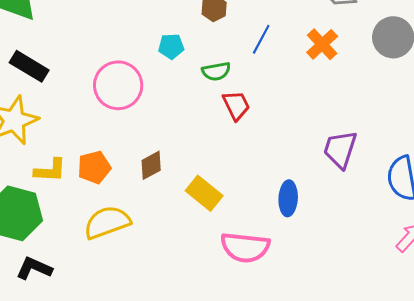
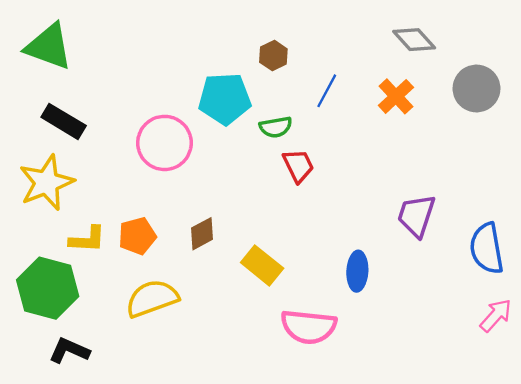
cyan pentagon: (171, 46) -> (225, 99), size x1.8

